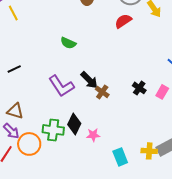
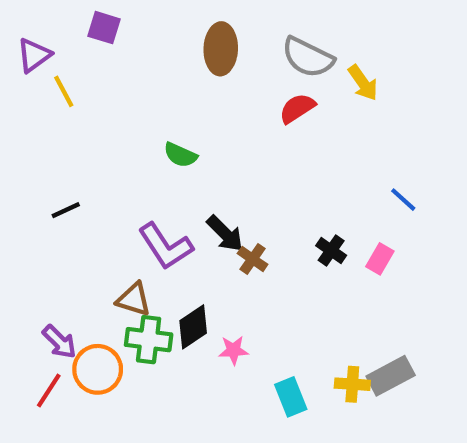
brown triangle: (15, 111) -> (134, 299), moved
black diamond: (74, 124) -> (193, 327), turned 30

